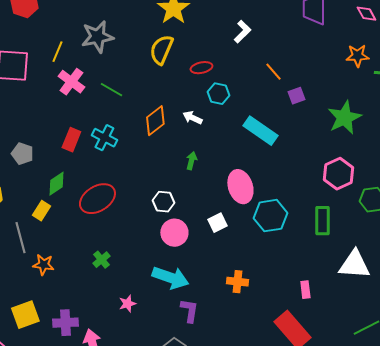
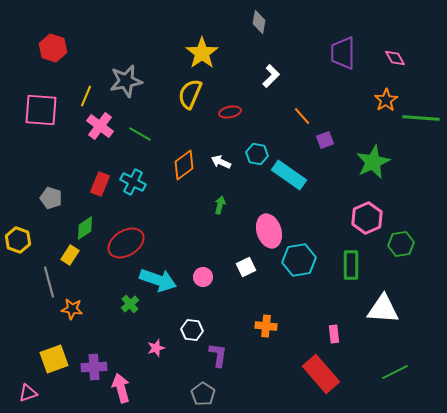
orange star: (357, 56) -> (386, 100), turned -30
cyan hexagon: (218, 94) -> (257, 154), moved
white hexagon: (163, 202) -> (192, 330), moved
pink circle: (174, 233) -> (203, 277), size x0.7
cyan arrow: (170, 278) -> (158, 280), moved

